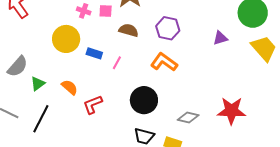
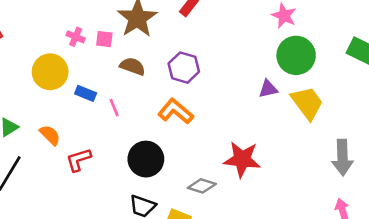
purple triangle: (220, 38) -> (268, 89), moved
pink line: (117, 63) -> (114, 108), turned -56
red star: (232, 111) -> (242, 159), moved

